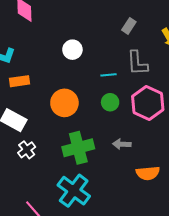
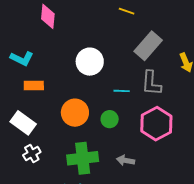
gray rectangle: (129, 26) -> (148, 46), size x1.8
white circle: (72, 50) -> (90, 62), size x1.4
green circle: (110, 102) -> (110, 119), moved

